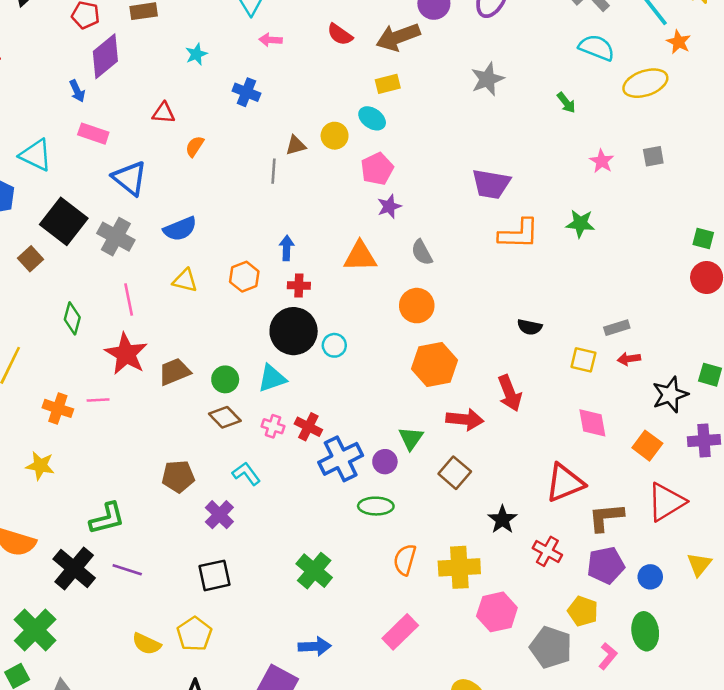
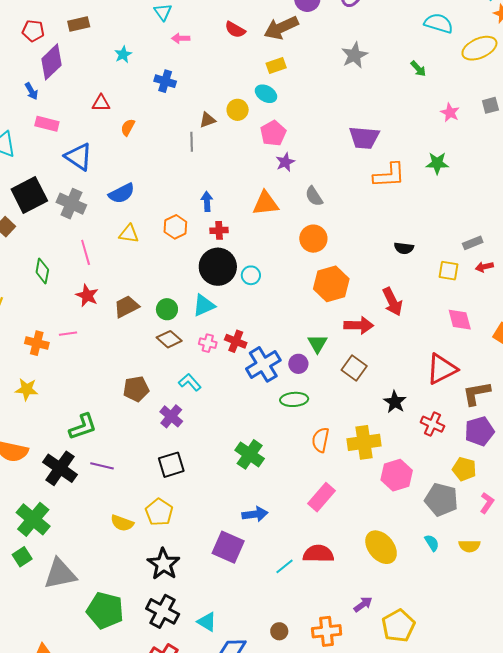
black square: (64, 221) -> (29, 195), turned 30
red star: (126, 354) -> (87, 296), size x0.7

